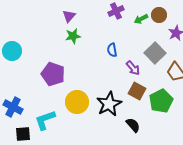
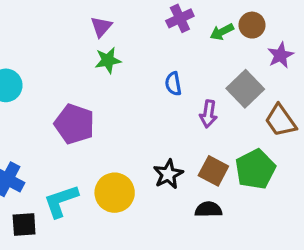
purple arrow: (133, 68) -> (208, 114), turned 49
brown square: (137, 91) -> (213, 171), moved
yellow circle: (77, 102) -> (115, 193), moved
black star: (109, 104) -> (168, 174), size x0.7
black semicircle: (133, 125) -> (208, 209), turned -49

